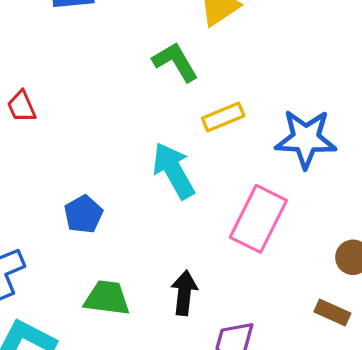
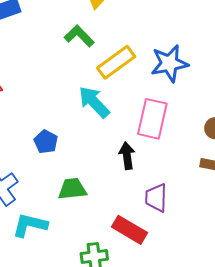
yellow rectangle: (223, 117) -> (116, 62), size x1.5
black arrow: (184, 293) -> (127, 156), moved

